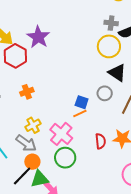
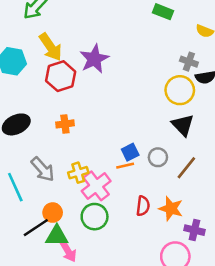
gray circle: (105, 93) -> (158, 157), moved
blue square: (82, 102) -> (130, 152), turned 32
yellow cross: (33, 125) -> (78, 173), moved
gray arrow: (26, 143) -> (43, 169), moved

